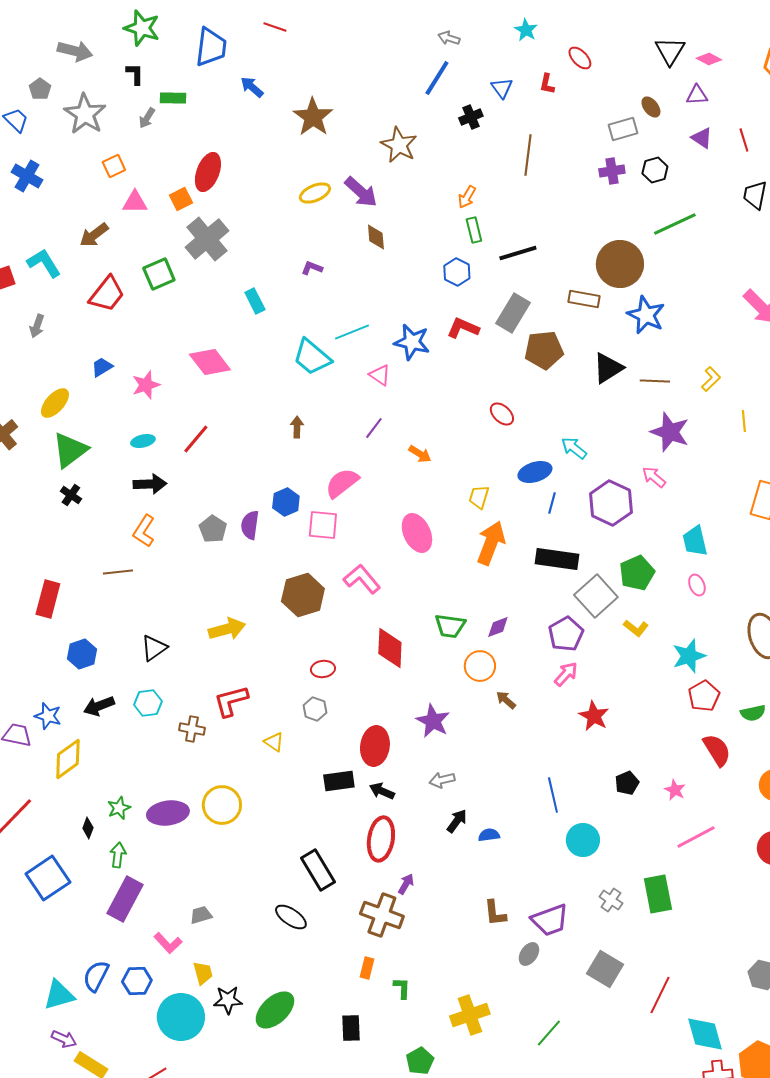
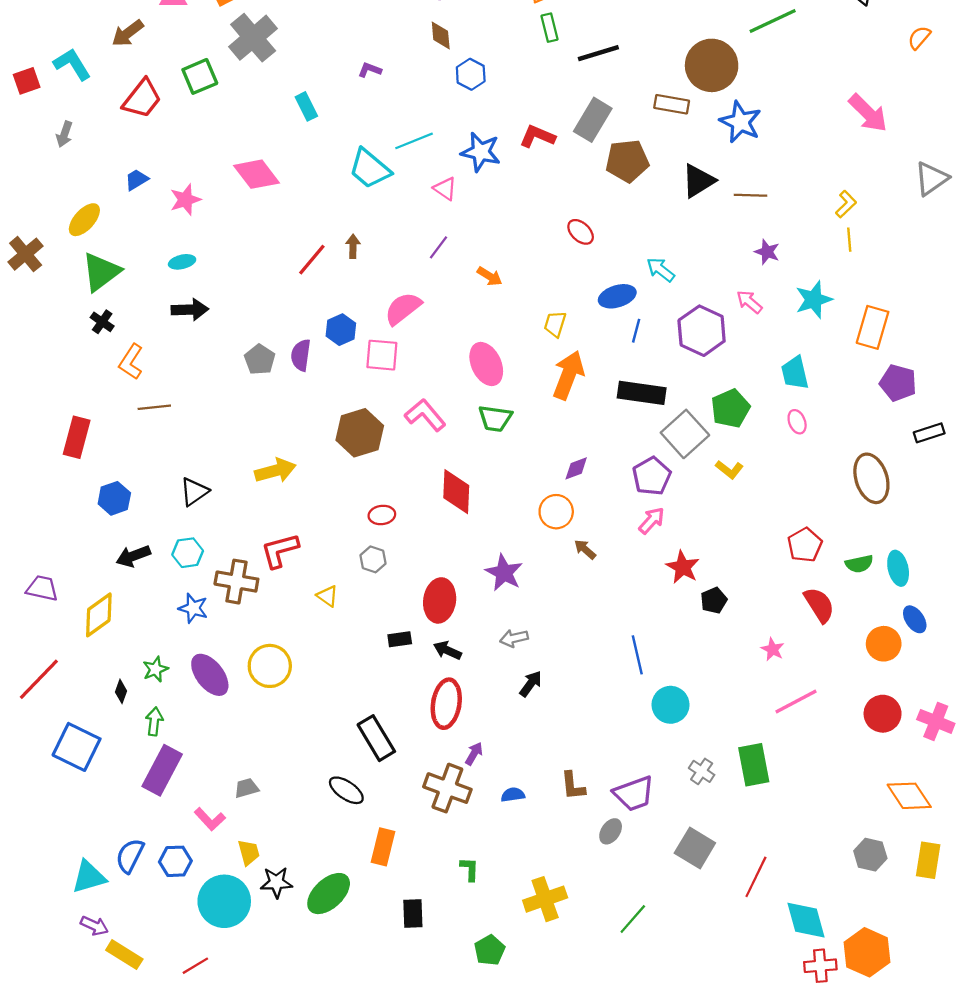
blue hexagon: (457, 272) -> (471, 74), moved
yellow L-shape: (711, 379) -> (846, 204), moved
purple star: (670, 432) -> (767, 252), size x0.6
red line: (196, 439) -> (312, 260), moved
orange L-shape: (144, 531) -> (131, 362), moved
green trapezoid: (450, 626) -> (495, 418), moved
cyan star: (689, 656) -> (814, 300), moved
blue star: (48, 716) -> (193, 608), moved
brown cross: (192, 729) -> (236, 582), size x1.5
black rectangle: (339, 781) -> (400, 639), size x0.7
black pentagon: (627, 783) -> (714, 600), moved
purple ellipse: (168, 813) -> (210, 675), turned 60
blue semicircle: (489, 835) -> (513, 795), moved
blue square: (48, 878) -> (77, 747), turned -30
orange rectangle: (367, 968) -> (383, 847), moved, size x1.5

